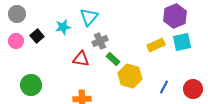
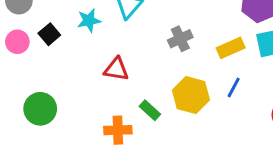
gray cross: (100, 41) -> (180, 39), moved
green rectangle: (113, 59) -> (150, 110), moved
blue line: (164, 87) -> (234, 87), moved

